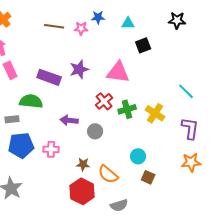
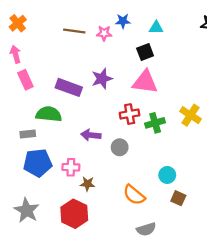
black square: (143, 45) -> (145, 52), moved
red cross: (104, 101) -> (130, 114), turned 30
yellow cross: (155, 113) -> (190, 115), moved
brown star: (83, 164) -> (87, 184), moved
red hexagon: (82, 191) -> (74, 214), moved

